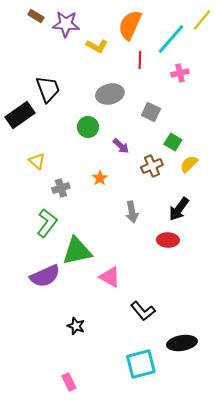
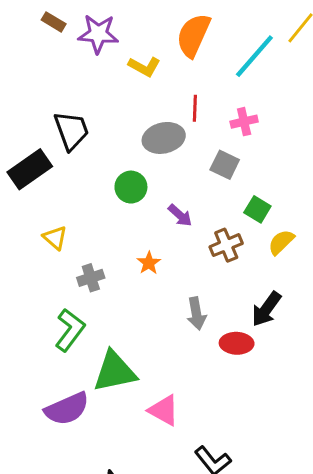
red line: (140, 60) -> (195, 108), moved
pink cross: (180, 73) -> (244, 122), moved
red ellipse: (168, 240) -> (237, 343), moved

